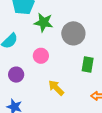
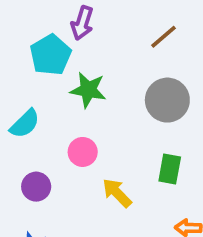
gray circle: (73, 33) -> (167, 100), moved
yellow arrow: (56, 88) -> (117, 193), moved

